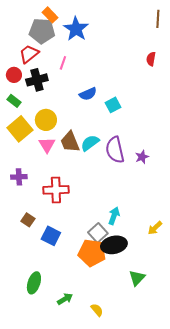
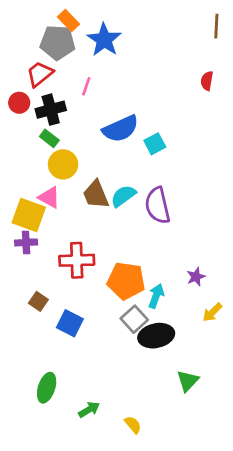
blue semicircle: (88, 94) -> (121, 129), size x1.5
green rectangle: (14, 101) -> (49, 138), moved
yellow square: (20, 129) -> (29, 215), moved, turned -30
pink triangle: (47, 145) -> (49, 197), moved, turned -30
purple star: (142, 157) -> (196, 277), moved
orange pentagon: (92, 253) -> (126, 281), moved

